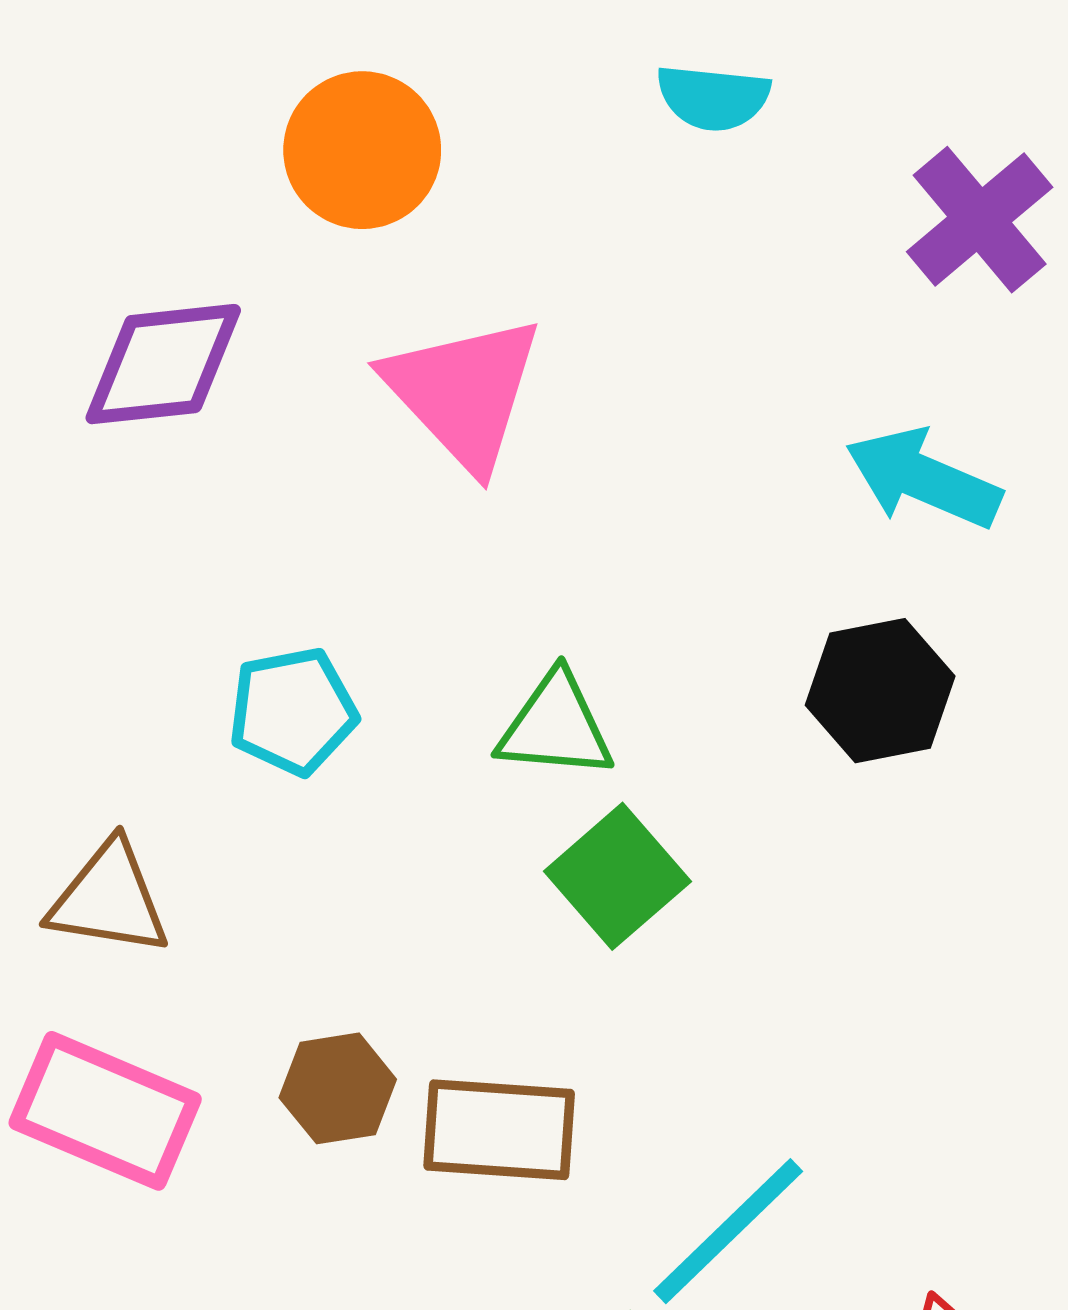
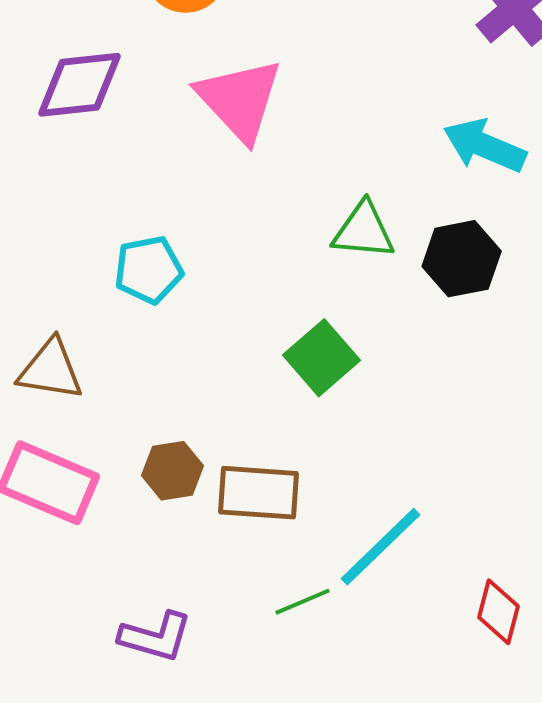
green triangle: (555, 726) -> (364, 231), moved

